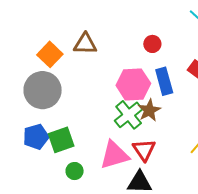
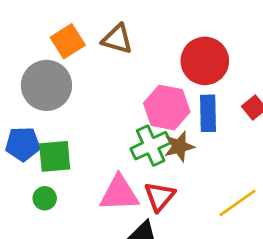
red circle: (152, 44) -> (205, 61), size x2.0
green circle: (75, 171) -> (45, 198), moved

